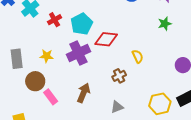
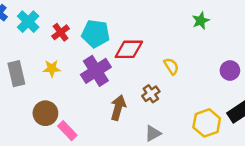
cyan pentagon: (82, 24) -> (96, 34), turned -30
yellow star: (47, 56) -> (52, 68), moved
gray rectangle: (17, 59) -> (16, 74), moved
brown arrow: (84, 93) -> (118, 108), moved

